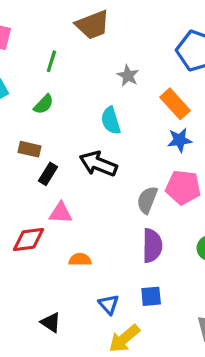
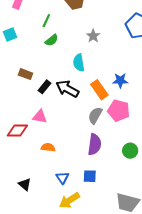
green semicircle: (44, 104) -> (52, 40), moved
orange rectangle: (175, 104) -> (99, 90), moved
black rectangle: (48, 174) -> (44, 87), moved

